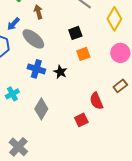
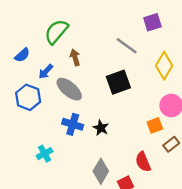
black square: (75, 33) -> (118, 82), size x1.5
orange square: (83, 54) -> (155, 125), moved
gray diamond: (41, 109) -> (101, 171), moved

